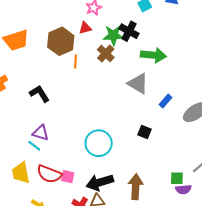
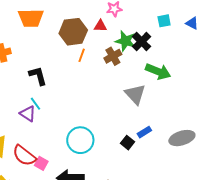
blue rectangle: (166, 101) -> (144, 132), moved
cyan line: (34, 146) -> (35, 104), moved

